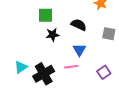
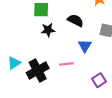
blue triangle: (79, 50) -> (85, 46), moved
purple square: (104, 72) -> (99, 80), moved

